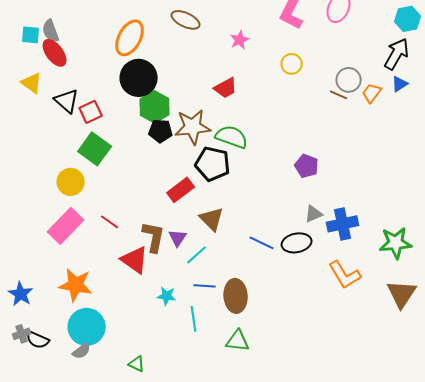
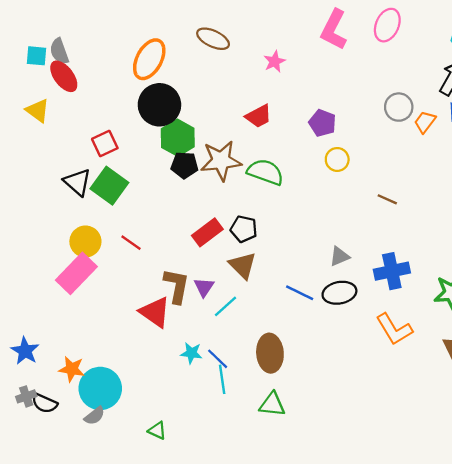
yellow circle: (292, 64) -> (337, 159), moved
brown line: (339, 95) -> (387, 199), moved
black triangle: (67, 101) -> (77, 182), moved
black pentagon: (213, 164) -> (244, 229), moved, size x0.7
purple pentagon: (307, 166) -> (322, 123), moved
yellow circle: (71, 182) -> (85, 241), moved
gray triangle: (314, 214) -> (339, 256), moved
red line: (110, 222) -> (131, 243), moved
orange star: (76, 285) -> (72, 369), moved, size x0.7
blue line: (205, 286) -> (218, 359), moved, turned 40

